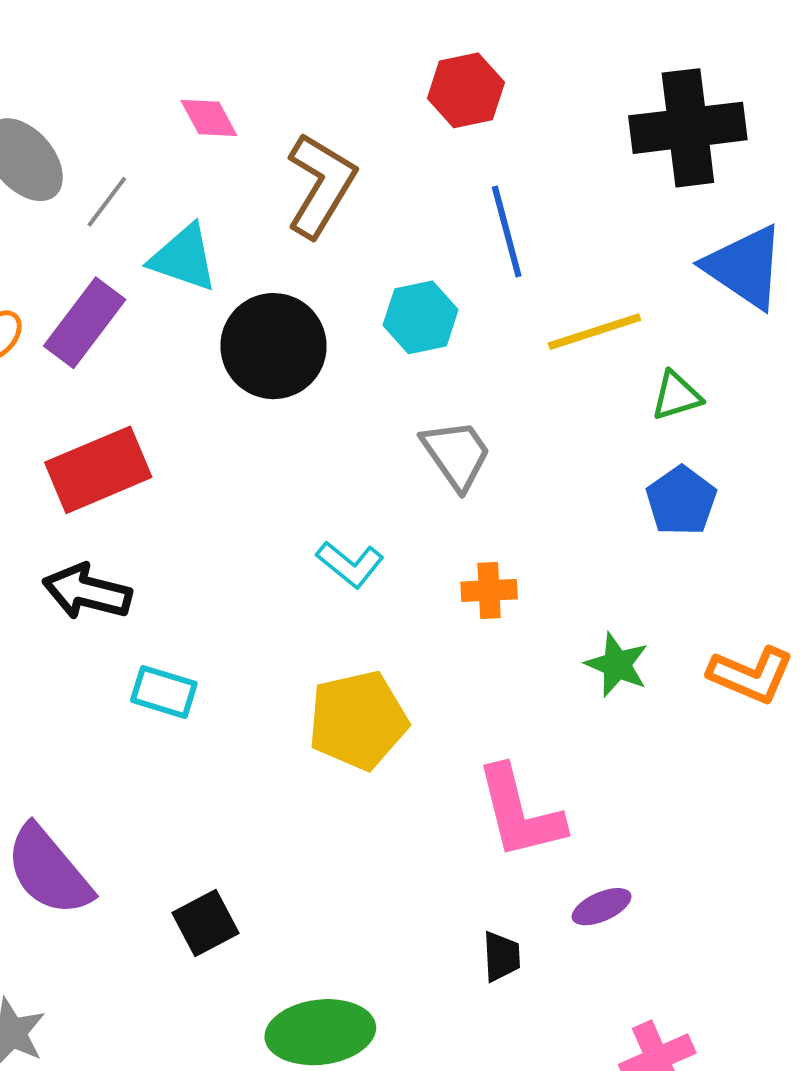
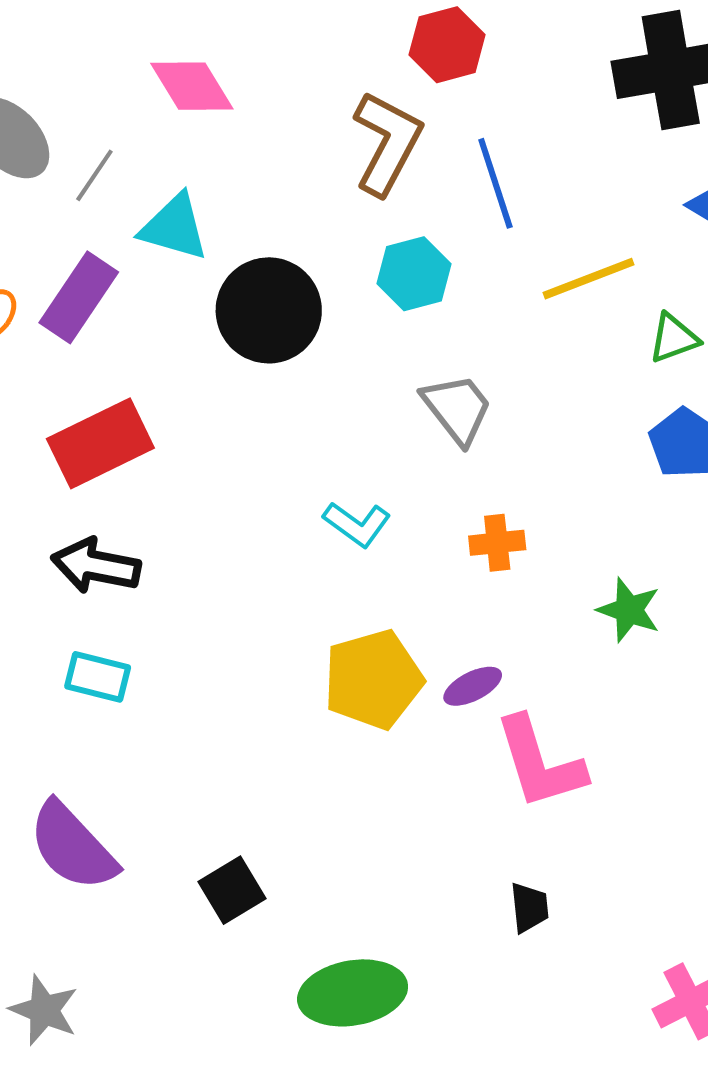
pink diamond: (209, 118) -> (192, 86), size x1.4
brown L-shape: (321, 185) -> (387, 143), moved
cyan rectangle: (164, 692) -> (98, 677), moved
purple ellipse: (602, 907) -> (473, 686), moved

